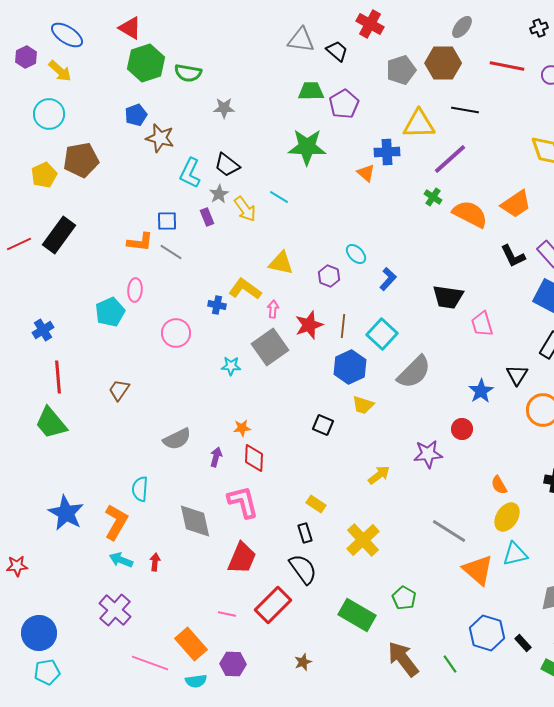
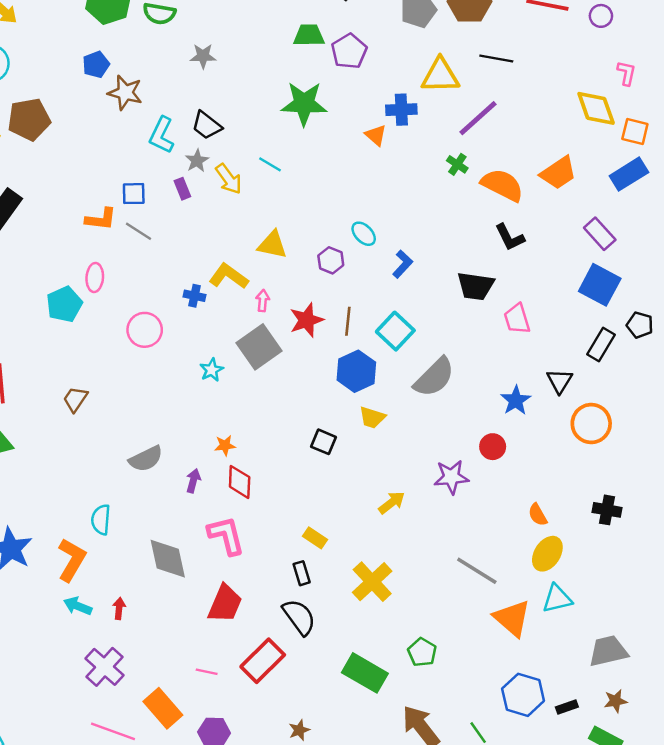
black L-shape: (513, 256) -> (510, 237), moved
cyan star: (231, 366) -> (212, 370), turned -30
purple cross: (115, 610) -> (105, 667), moved
black rectangle: (523, 643) -> (567, 707), turned -66

